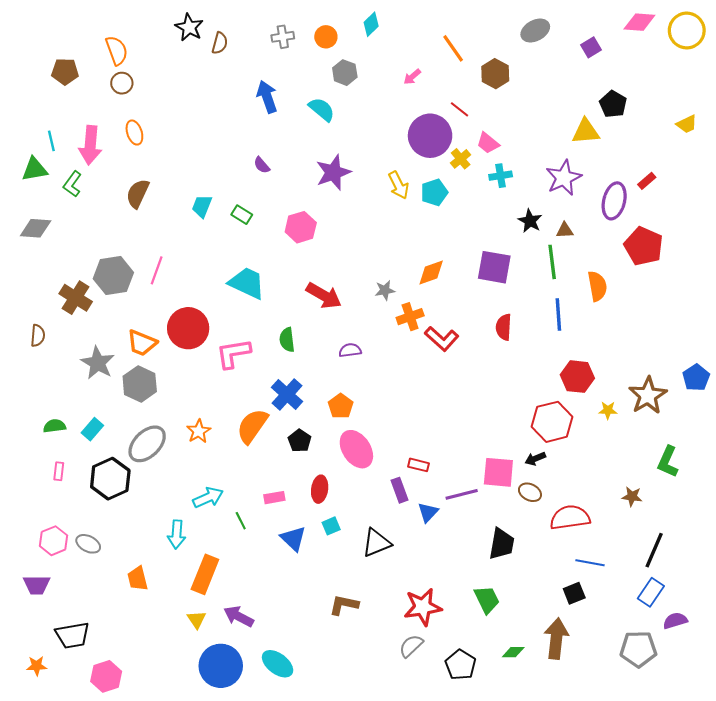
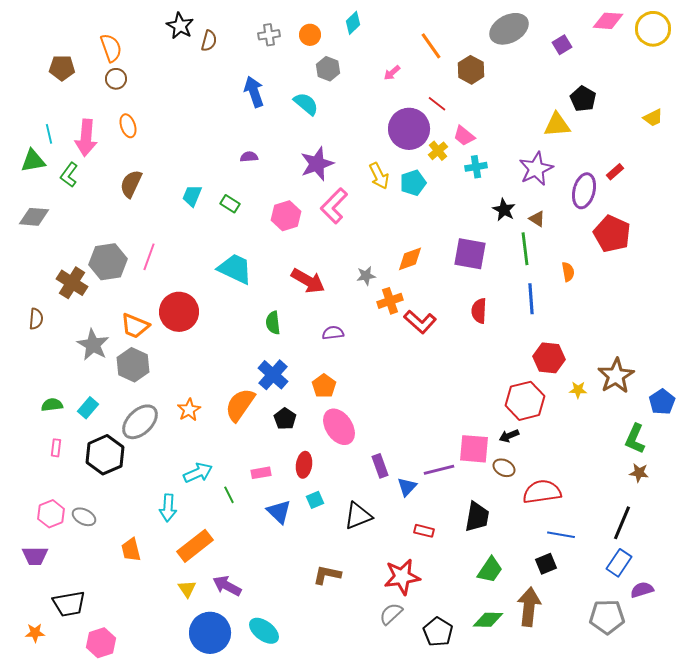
gray ellipse: (535, 31) -> (509, 29), size x1.4
purple semicircle: (262, 165) -> (249, 157), turned 126
brown triangle: (565, 230) -> (537, 219), turned 36
orange semicircle: (597, 286) -> (568, 272), size x0.7
pink L-shape: (233, 353) -> (334, 206), moved, turned -36
blue pentagon: (696, 378) -> (662, 402), moved
red rectangle: (418, 465) -> (424, 531), moved
brown star: (632, 496) -> (639, 473), moved
orange rectangle: (205, 574) -> (195, 546), turned 30
green trapezoid: (487, 600) -> (490, 570), moved, turned 60
green diamond: (513, 652) -> (488, 620), size x1.4

